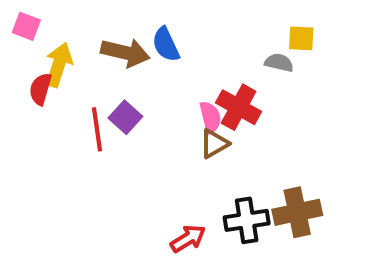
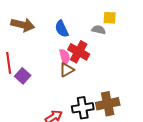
blue semicircle: (166, 44) -> (62, 29), moved
purple square: (125, 117) -> (23, 76), moved

